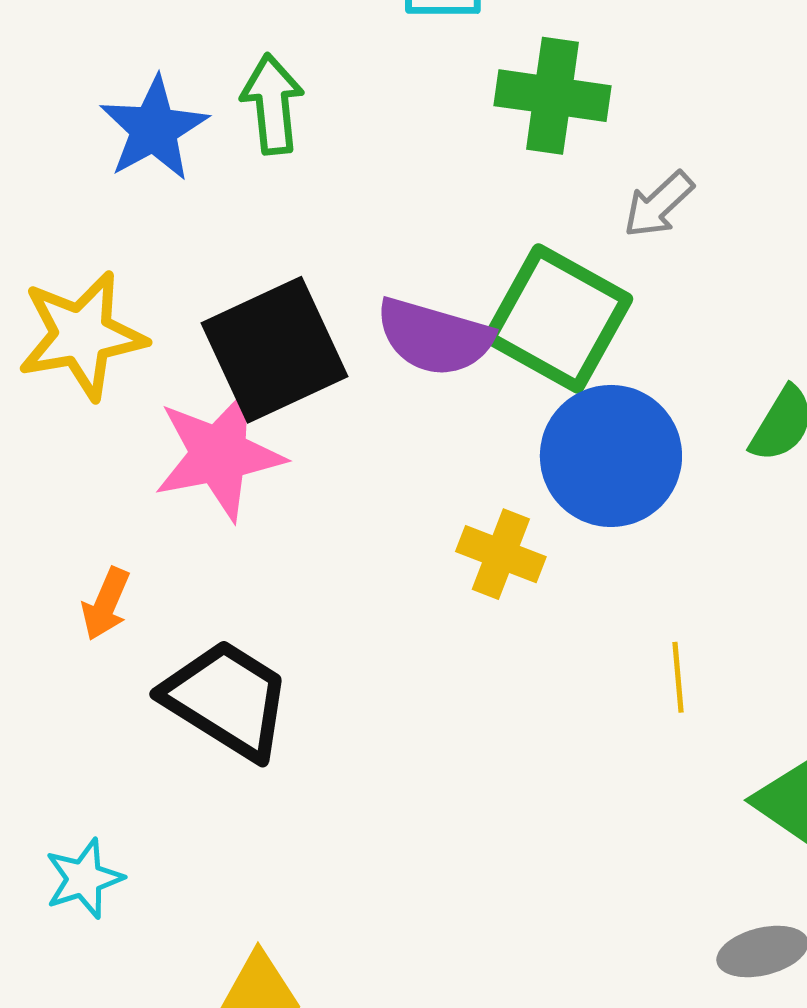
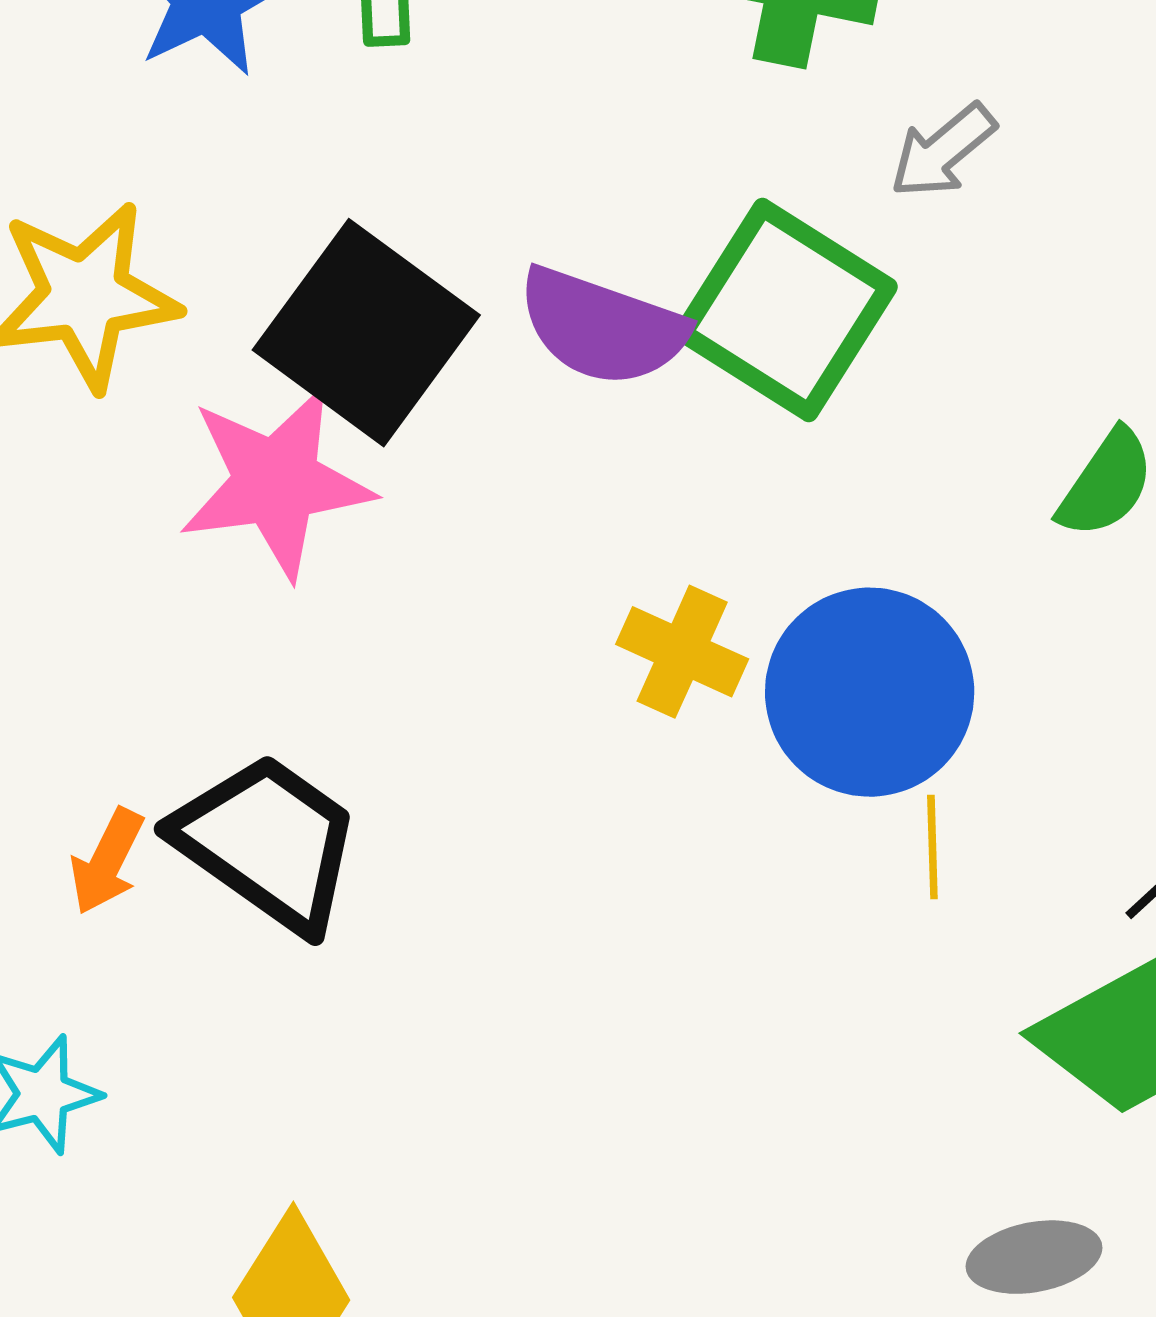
black square: (274, 350) -> (366, 333), turned -32
blue circle: (611, 456) -> (870, 692), moved
orange arrow: (106, 604) -> (107, 861), moved

